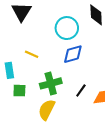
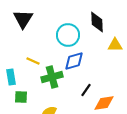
green cross: (51, 83) -> (52, 77), moved
black line: (81, 91) -> (86, 90), moved

